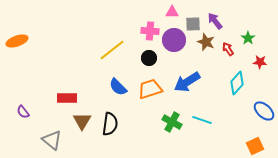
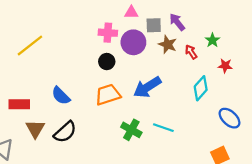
yellow line: (112, 50) -> (30, 46), moved
blue semicircle: (118, 87) -> (61, 96), moved
black semicircle: (110, 124) -> (65, 132), turned 40

